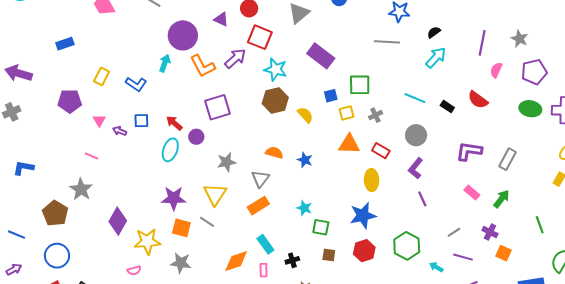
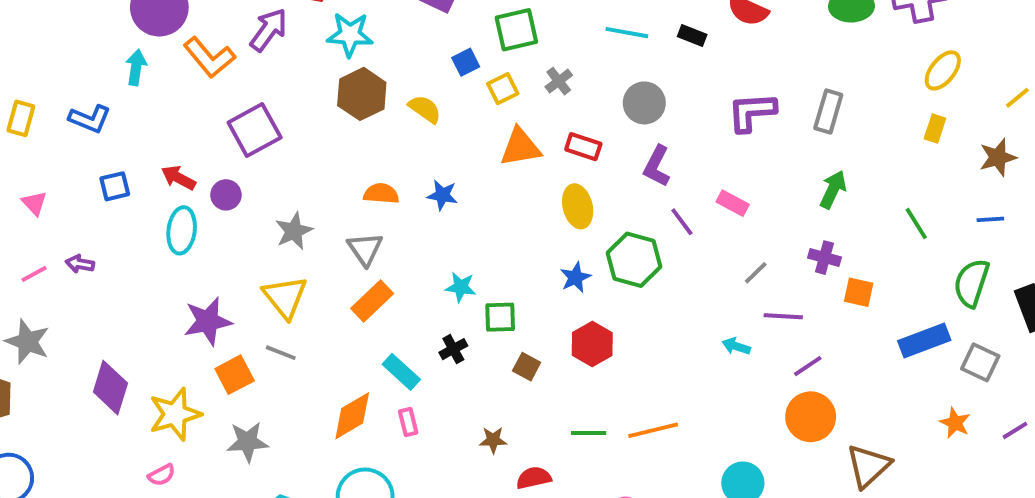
purple arrow: (120, 131) -> (80, 264), moved
pink line: (92, 156) -> (34, 274), turned -40
pink rectangle: (472, 193) -> (733, 203), moved
blue star: (363, 215) -> (575, 277), size x0.6
orange square: (181, 228) -> (235, 375), turned -30
green hexagon: (407, 246) -> (634, 260), moved
brown square: (329, 255) -> (527, 367), turned 32
black cross: (292, 260) -> (453, 349), moved

